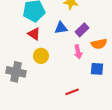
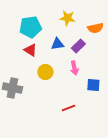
orange semicircle: (99, 44) -> (95, 28), moved
yellow circle: (41, 56) -> (45, 72), moved

